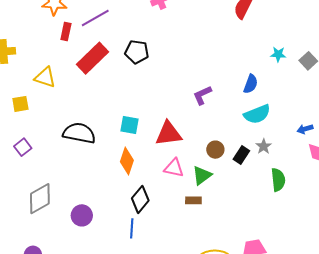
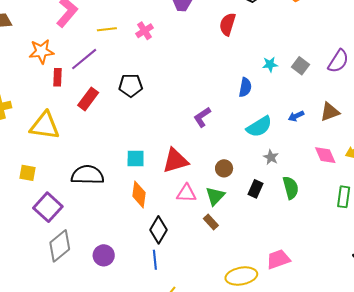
red rectangle: (93, 58) -> (88, 99), size x0.7
yellow triangle: (45, 77) -> (45, 126), size x1.4
blue semicircle: (251, 84) -> (245, 87), moved
yellow square: (20, 104) -> (27, 173), moved, turned 30
blue arrow: (305, 129) -> (296, 116), moved
purple square: (23, 147) -> (48, 207), moved, size x1.6
black rectangle: (241, 155) -> (255, 189), moved
brown rectangle: (193, 200) -> (211, 222), turned 56

